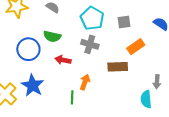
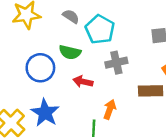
cyan pentagon: (92, 18) -> (100, 29), moved
gray cross: (90, 44) -> (116, 63), turned -30

